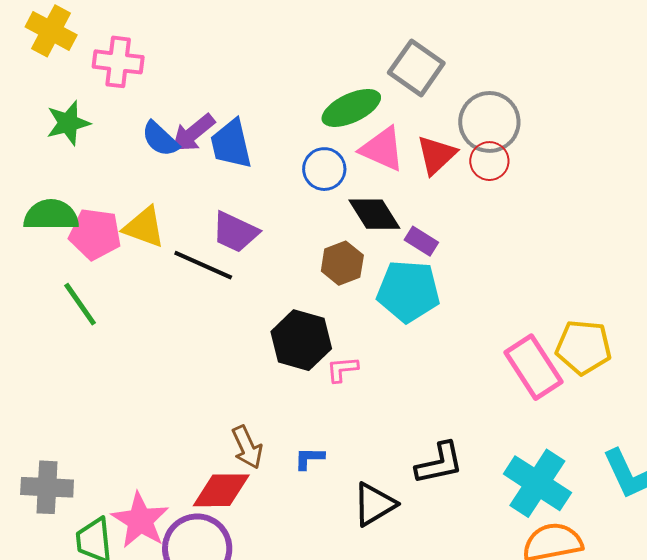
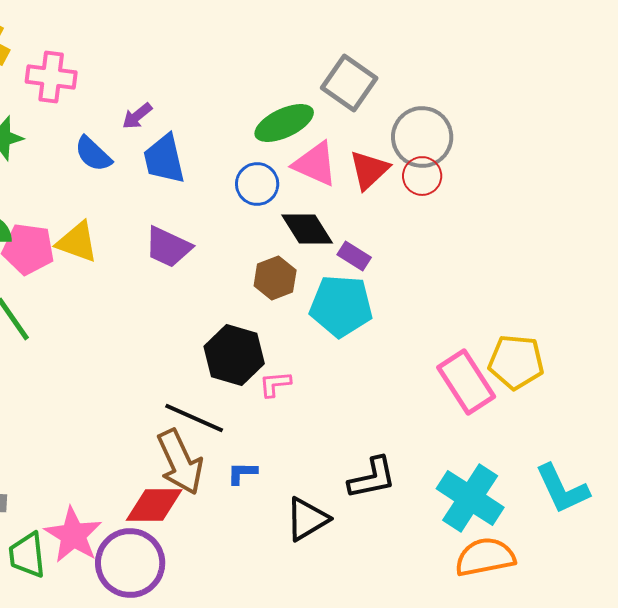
purple arrow: (193, 133) -> (137, 116), moved, size x0.7
black line: (203, 265) -> (194, 418), moved
brown arrow: (247, 447) -> (180, 462), size x1.5

